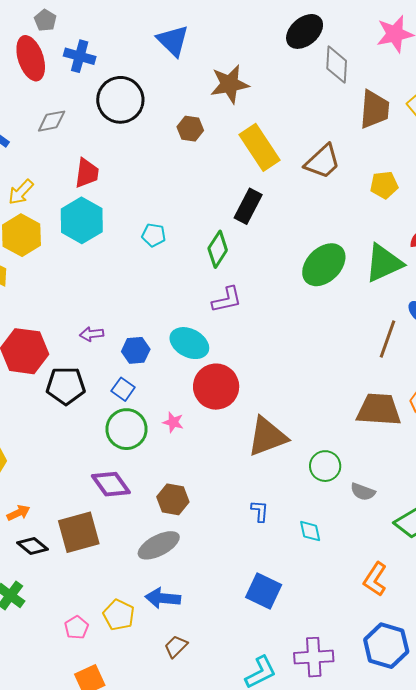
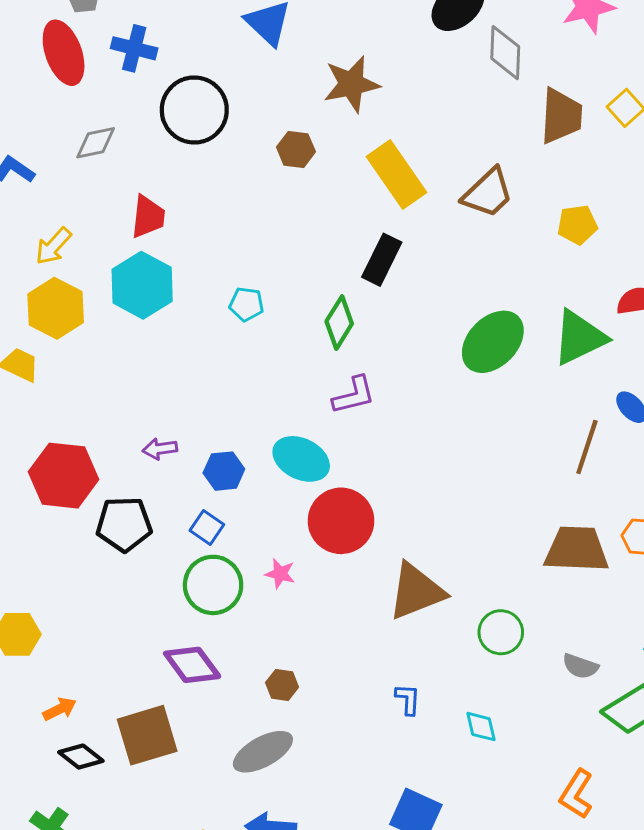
gray semicircle: (363, 492) -> (580, 666), moved
brown hexagon: (173, 499) -> (282, 685), size x0.7

